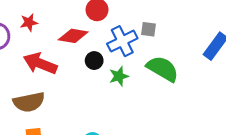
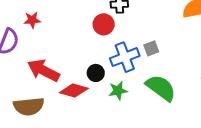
red star: (29, 22) -> (32, 20), moved
gray square: (149, 29) -> (151, 48), turned -35
red diamond: (73, 36) -> (74, 90), moved

